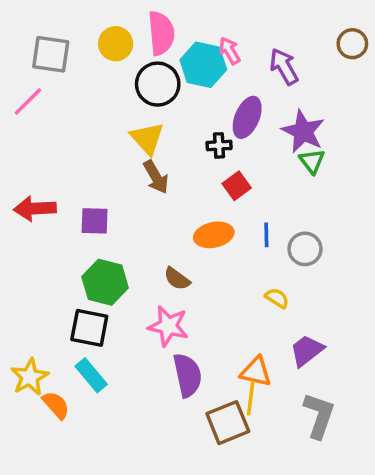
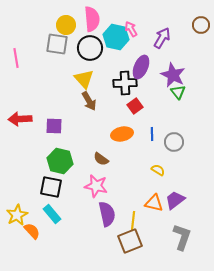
gray square: (51, 54) -> (57, 44), moved
purple arrow: (284, 67) -> (162, 38), turned 60
pink line: (28, 102) -> (16, 58), turned -54
black cross: (219, 145) -> (125, 83), size x1.6
orange triangle: (256, 372) -> (154, 203), moved
yellow line: (251, 398) -> (133, 221), moved

